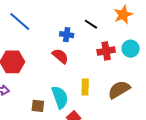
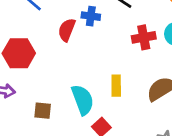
red semicircle: (60, 56) -> (67, 30), moved, turned -108
brown square: (38, 106) -> (43, 111), moved

